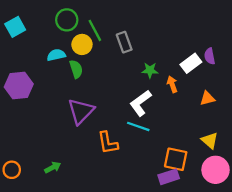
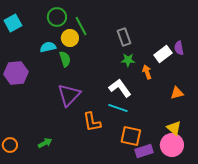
gray rectangle: (124, 42) -> (124, 37), moved
orange triangle: (207, 98) -> (177, 93), moved
white L-shape: (141, 103) -> (120, 88), turned 90
yellow triangle: (210, 141) -> (174, 128), moved
orange square: (176, 159) -> (131, 136), moved
pink circle: (216, 170) -> (172, 145), moved

